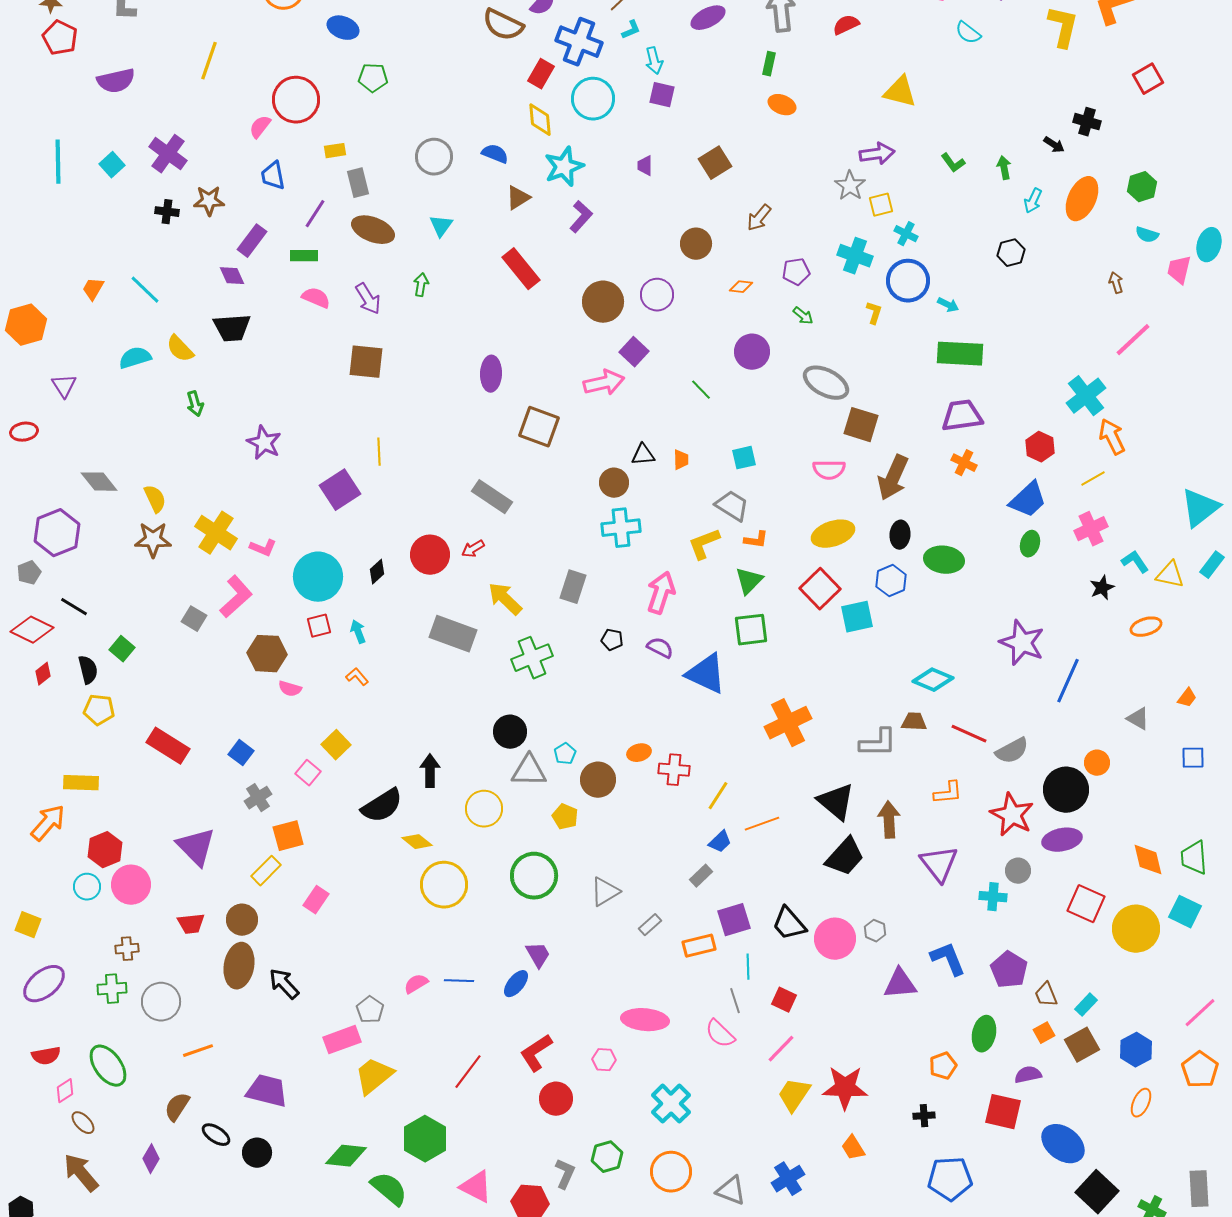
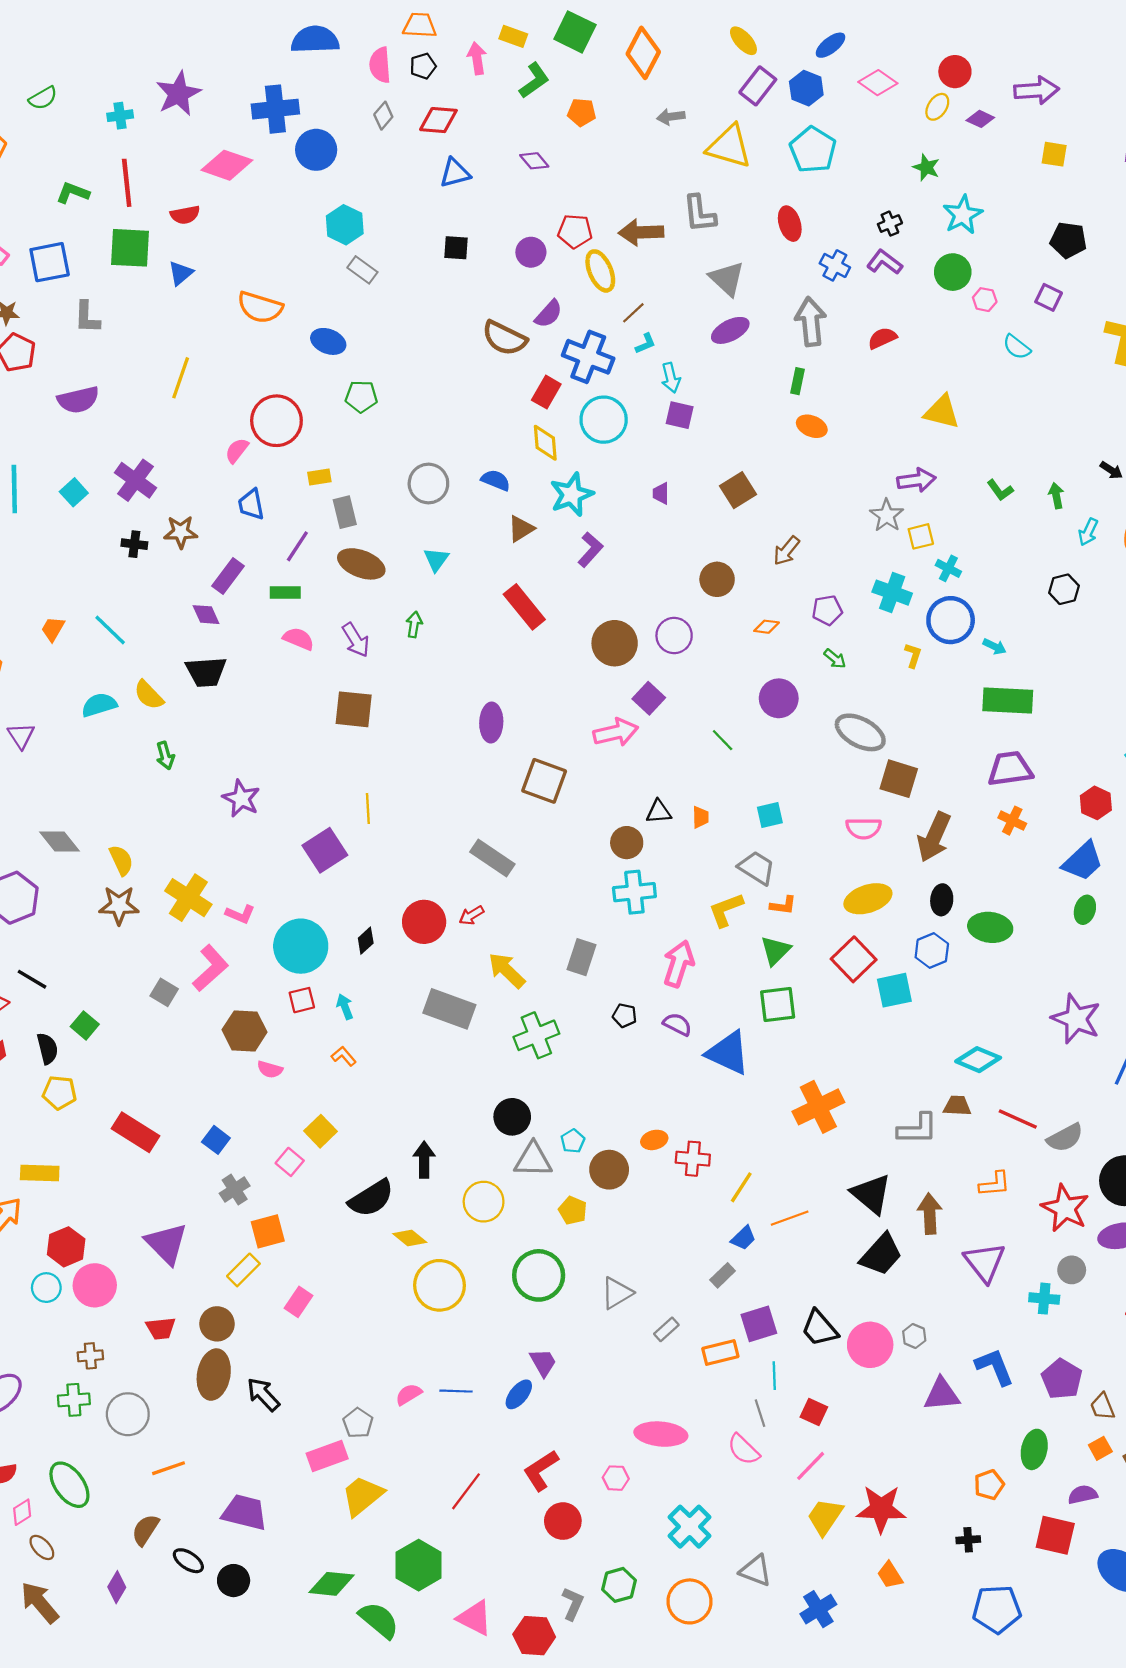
gray triangle: (731, 1191) -> (756, 1571), moved

